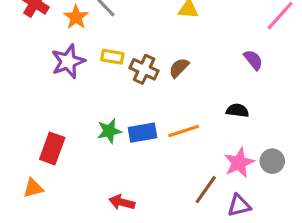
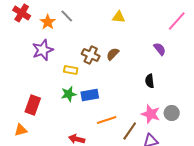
yellow rectangle: (112, 57) -> (71, 70), moved
black semicircle: (237, 110) -> (150, 81), turned -104
orange line: (184, 131) -> (107, 120), moved
pink star: (239, 163) -> (151, 114), turned -30

